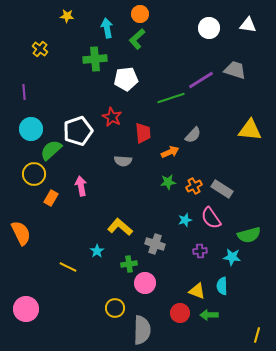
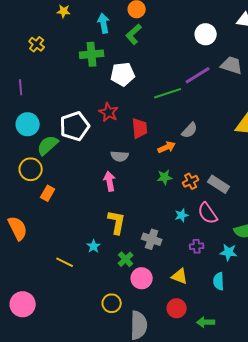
white circle: (209, 28) -> (206, 34), moved
pink arrow: (81, 186) -> (110, 181), moved
yellow L-shape: (120, 227) -> (117, 222), turned 60
green cross: (129, 264) -> (126, 259), turned -35
yellow triangle: (197, 291) -> (180, 276), moved
green arrow: (209, 315) -> (206, 322), moved

